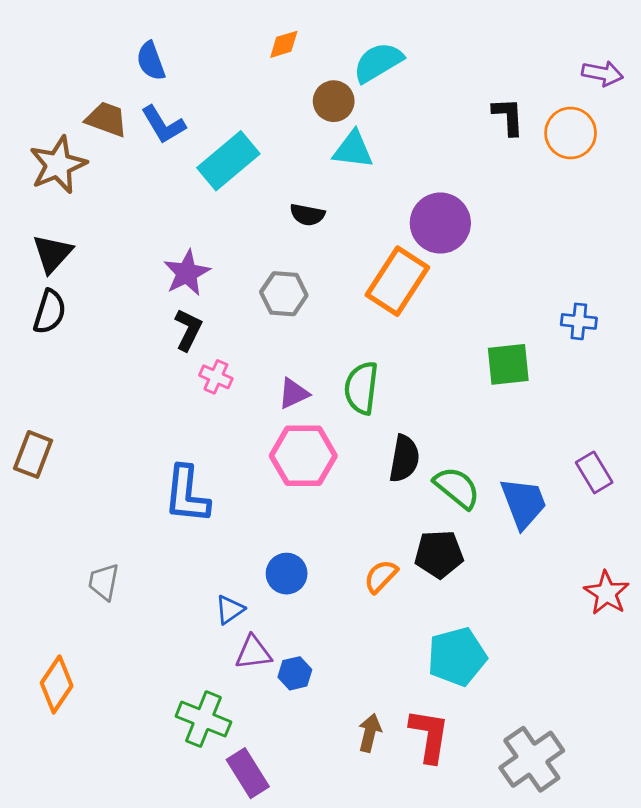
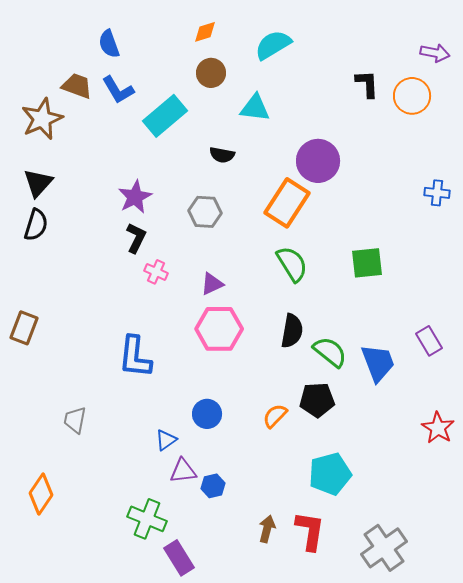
brown circle: (334, 101) -> (211, 73), moved
blue cross: (579, 321) -> (437, 193), moved
green semicircle: (361, 388) -> (292, 264), moved, turned 141

